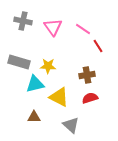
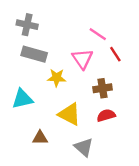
pink triangle: (53, 27) -> (82, 59), moved
gray rectangle: (19, 62) -> (34, 54), moved
cyan triangle: (35, 84) -> (22, 99), moved

